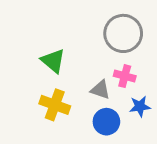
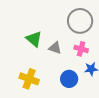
gray triangle: (100, 90) -> (55, 48), moved
yellow cross: (55, 105) -> (29, 79), moved

